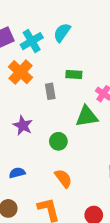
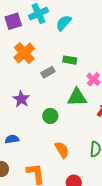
cyan cross: (32, 41) -> (39, 14), moved
gray rectangle: (50, 91) -> (48, 72), turned 64
orange semicircle: (63, 178) -> (62, 150), moved

